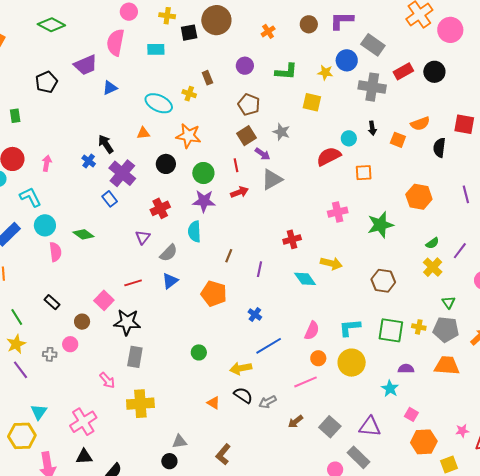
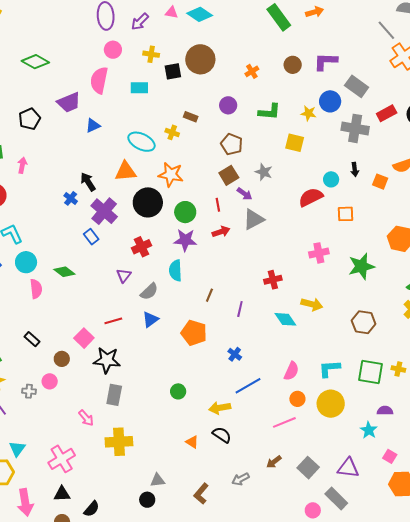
brown rectangle: (207, 78) -> (191, 117), turned -48
orange triangle: (143, 133) -> (126, 171), size x1.6
pink arrow: (47, 163) -> (22, 165), moved
black circle: (166, 164) -> (148, 202), size x1.5
gray arrow: (267, 402) -> (241, 479), moved

